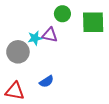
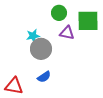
purple triangle: (50, 35) -> (67, 33), moved
gray circle: (18, 52) -> (41, 49), moved

